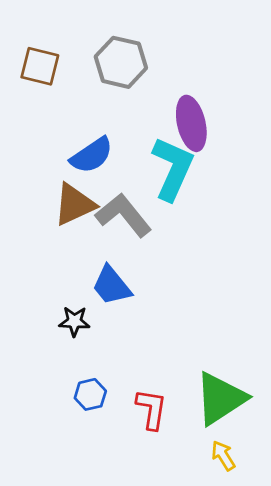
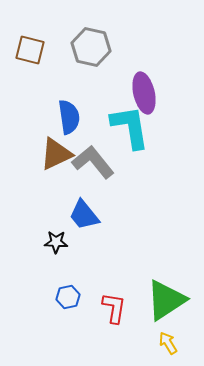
blue semicircle: (92, 155) -> (69, 117), turned -64
cyan L-shape: (173, 169) -> (130, 127), turned -33

